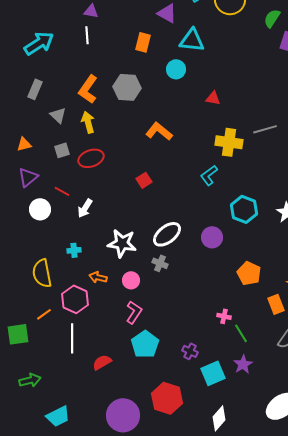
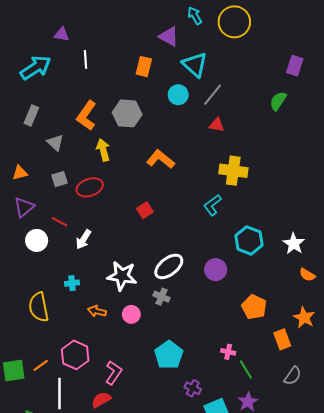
purple triangle: (91, 11) -> (62, 34), moved
green semicircle: (272, 18) -> (278, 101), moved
cyan triangle: (192, 40) -> (195, 65), turned 36
yellow arrow: (88, 122) -> (103, 150), moved
gray line: (265, 129) -> (213, 95), moved, turned -35
pink hexagon: (75, 299) -> (75, 355), moved
pink L-shape: (134, 312) -> (114, 373), moved
orange line: (44, 314) -> (41, 365), moved
white line: (72, 338) -> (59, 393), moved
cyan pentagon: (145, 344) -> (169, 355), moved

